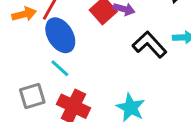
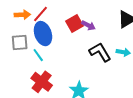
gray square: (32, 96) -> (20, 43), moved

